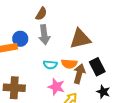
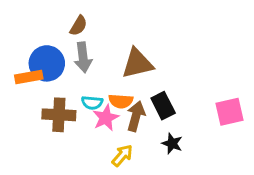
blue circle: (20, 39) -> (47, 63), size x1.5
pink star: (56, 87) -> (106, 118), moved, turned 30
brown cross: (14, 88) -> (59, 115), moved

